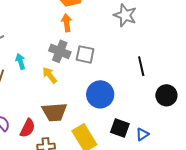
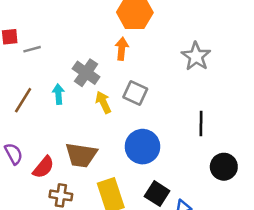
gray cross: (60, 51) -> (86, 73), moved
cyan arrow: (20, 61) -> (58, 94), moved
yellow arrow: (50, 75) -> (103, 102), moved

